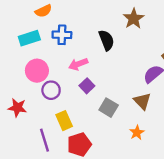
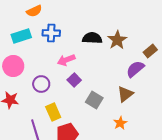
brown star: (134, 19) -> (117, 40), moved
black semicircle: (106, 40) -> (92, 38), turned -66
pink circle: (37, 71) -> (13, 66), moved
brown triangle: (142, 101) -> (125, 94), turned 36

